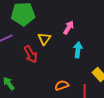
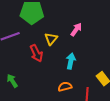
cyan arrow: (78, 50) -> (71, 61), moved

